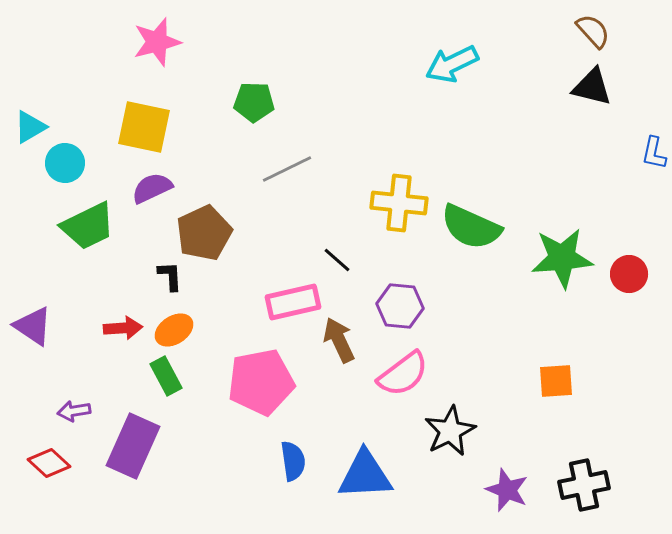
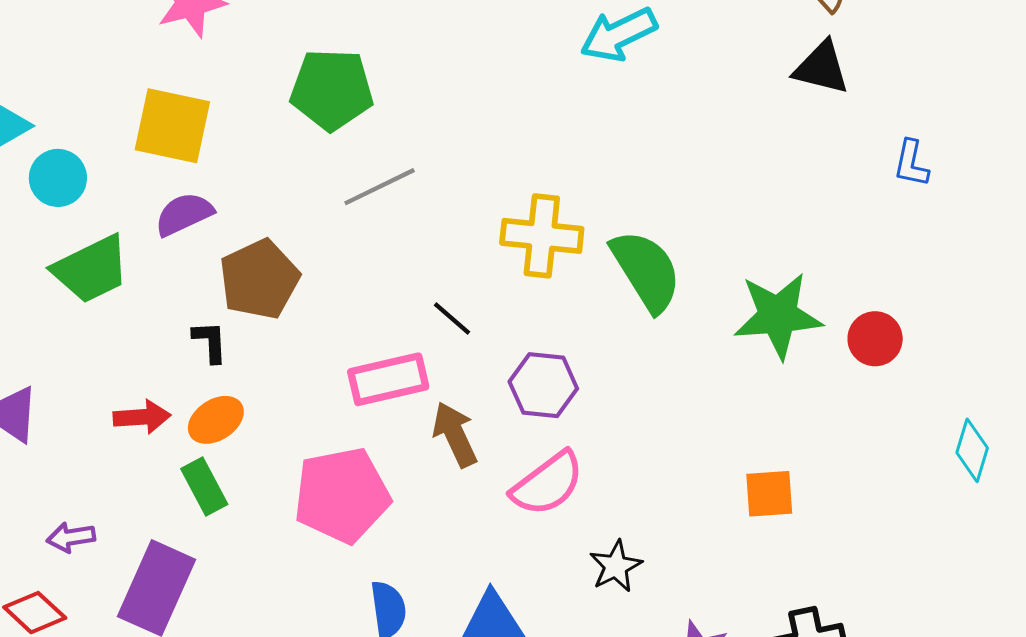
green pentagon: (254, 102) -> (332, 90), size x1.4
green semicircle: (471, 227) -> (646, 271), turned -146
black star: (450, 431) -> (616, 566), size x0.7

